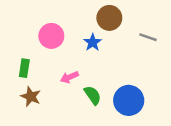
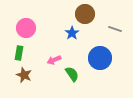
pink circle: (51, 36) -> (26, 28), moved
blue circle: (129, 100) -> (100, 58), moved

